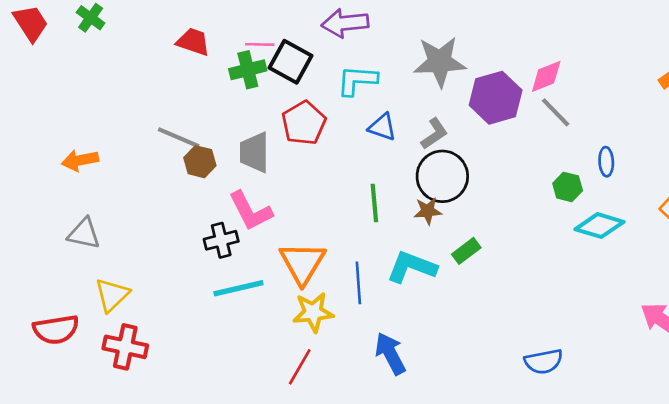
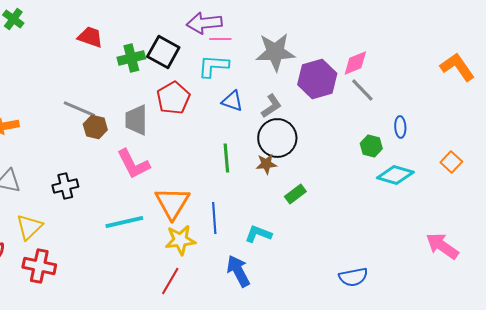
pink line: (260, 44) -> (220, 39), moved
black cross: (221, 240) -> (65, 186), moved
cyan L-shape: (412, 267) -> (258, 234), moved, size x0.7

